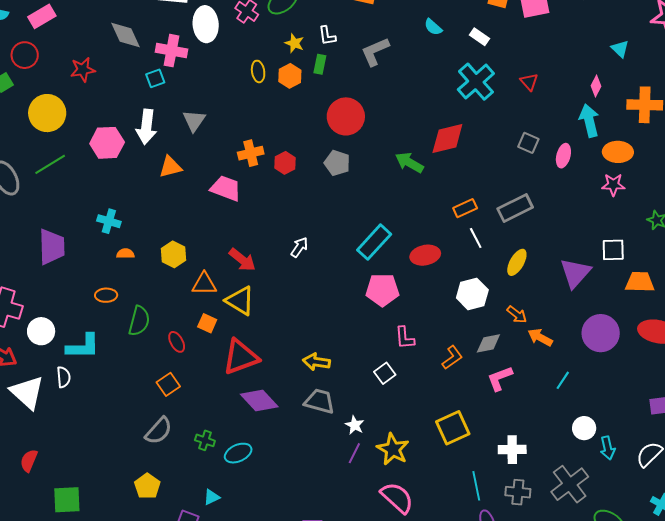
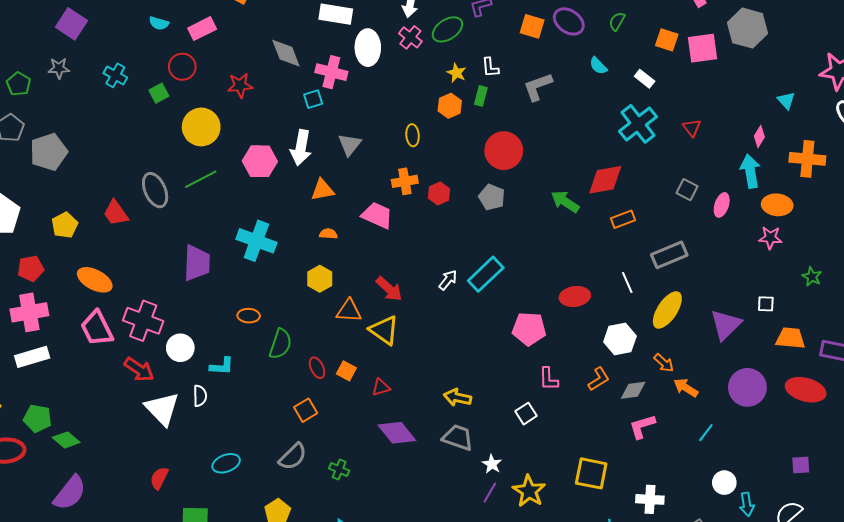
yellow ellipse: (258, 71) -> (413, 135), moved
orange rectangle: (465, 208) -> (623, 219), moved
cyan cross: (109, 221) -> (256, 241), size x1.6
cyan rectangle: (374, 242) -> (486, 274), moved
white square: (613, 250) -> (766, 304), size x0.7
orange semicircle: (125, 254) -> (328, 234), moved
yellow ellipse: (517, 262) -> (667, 310), size x1.4
orange square: (207, 323) -> (346, 371), moved
cyan L-shape: (83, 347) -> (222, 366), size x0.7
red triangle: (241, 357) -> (381, 387), size x0.5
orange L-shape: (452, 358) -> (599, 379), moved
yellow square: (453, 428) -> (591, 473), turned 32
cyan ellipse: (238, 453) -> (226, 463), moved

